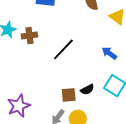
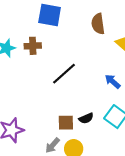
brown cross: (29, 36) -> (33, 46), moved

